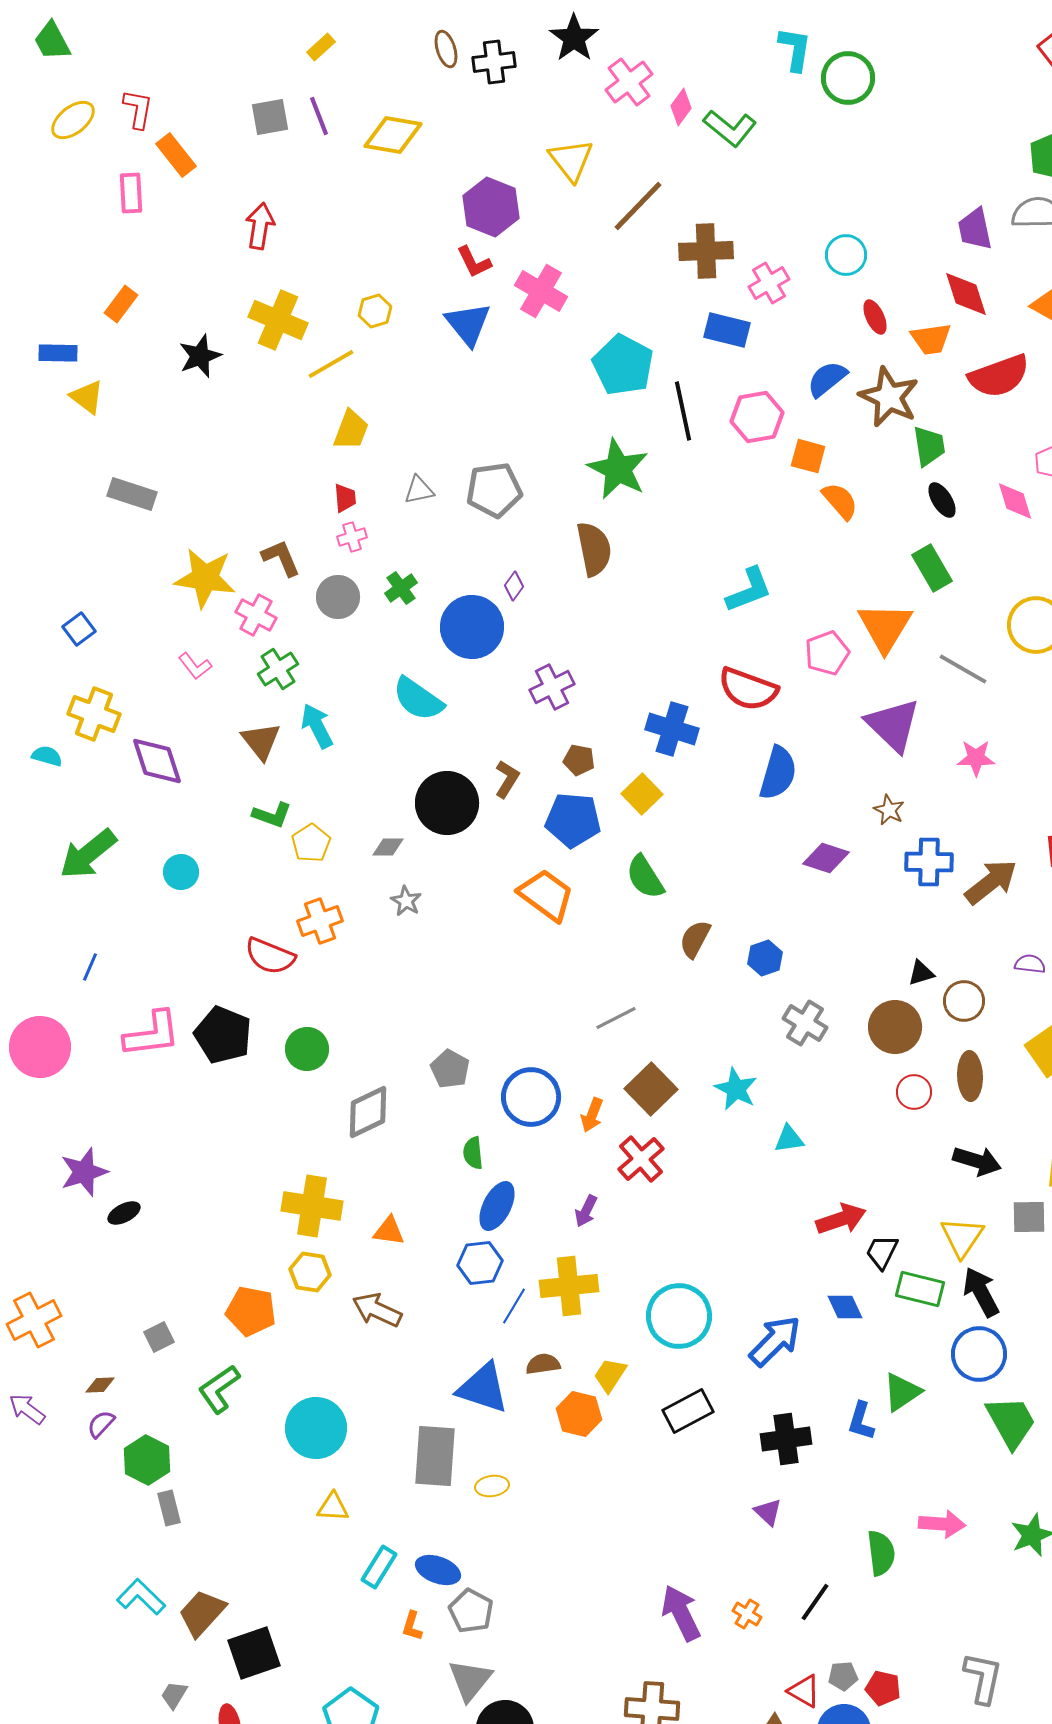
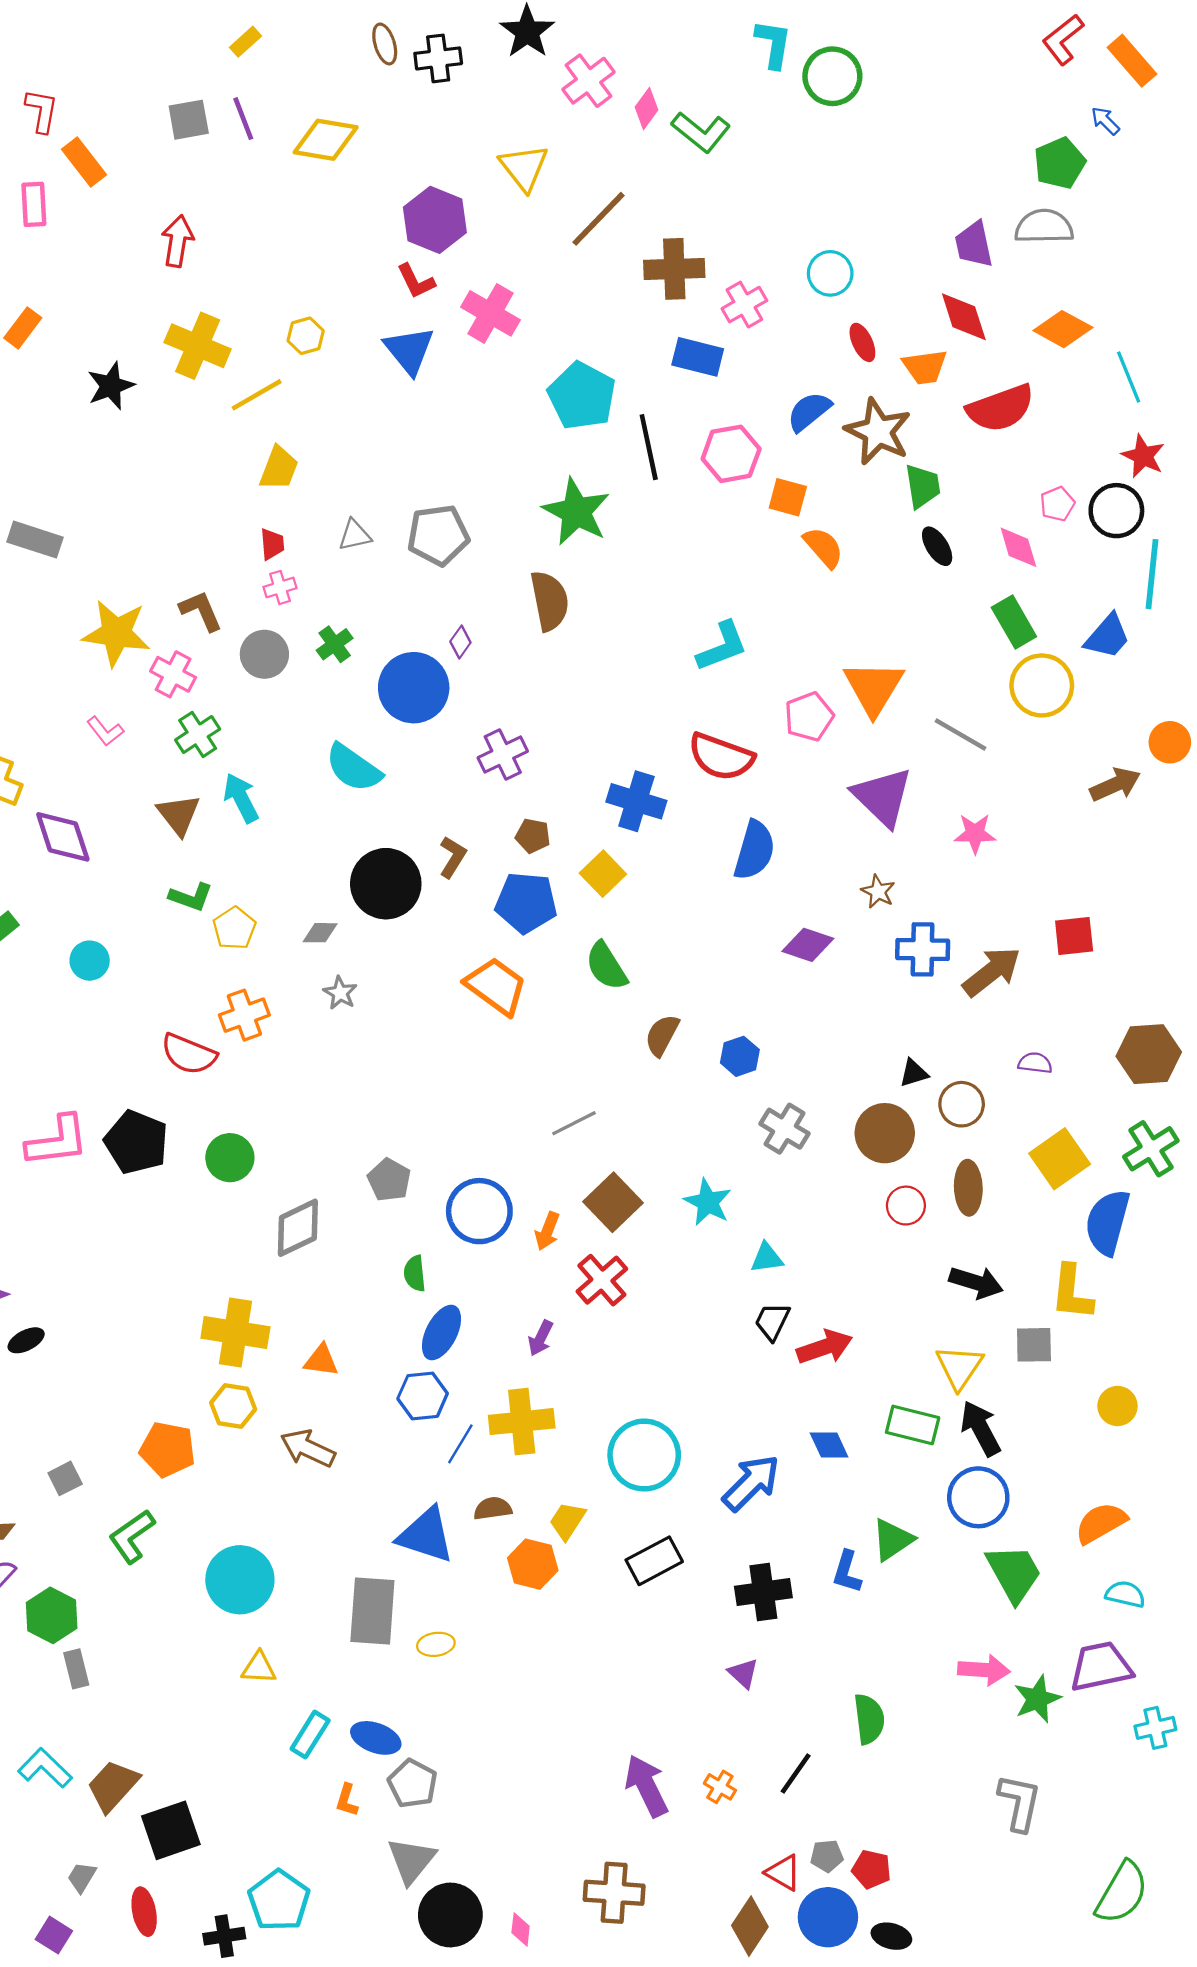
green rectangle: (932, 568) -> (1014, 622), moved
black trapezoid: (882, 1252) -> (772, 1321), moved
pink arrow: (942, 1524) -> (984, 1670), moved
gray L-shape: (983, 1678) -> (1020, 1802), moved

